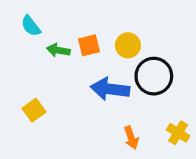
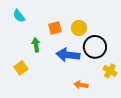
green arrow: (58, 50) -> (36, 45), moved, turned 72
yellow cross: (178, 133) -> (110, 71), moved
orange arrow: (131, 138) -> (81, 85), turned 120

